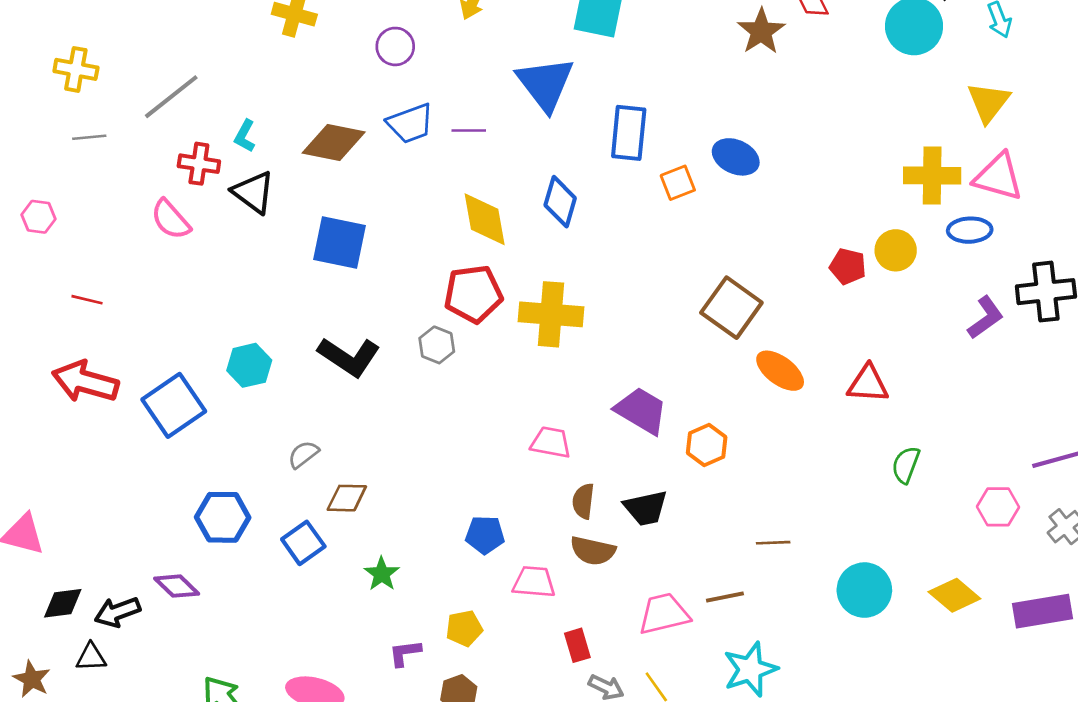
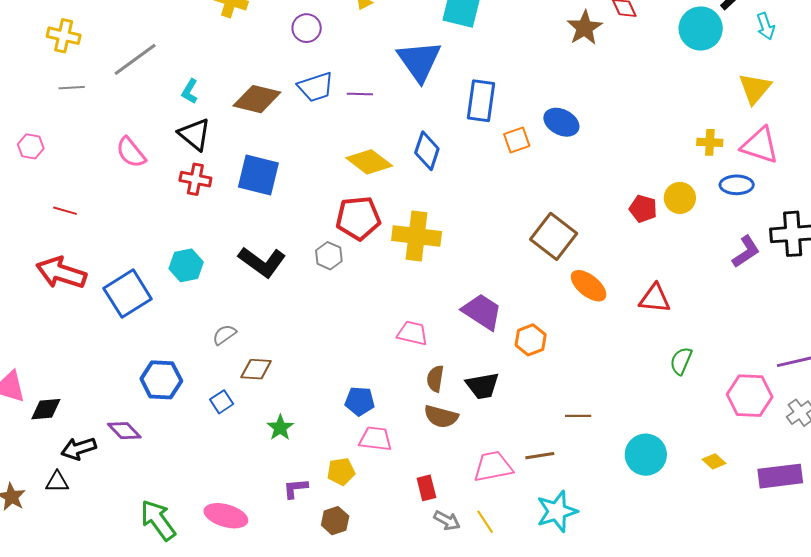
red cross: (199, 164) -> (195, 179), moved
yellow cross: (932, 176) -> (710, 142), size x0.6
yellow diamond: (485, 219) -> (369, 162), turned -45
pink hexagon: (998, 507) -> (750, 396), size x1.4
blue square: (303, 543) -> (222, 402), size x0.7
pink trapezoid: (534, 582) -> (375, 439), moved
yellow diamond: (954, 595) -> (714, 461), size x0.6
black diamond: (63, 603) -> (46, 409), moved

